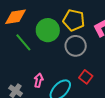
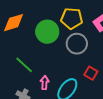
green line: (23, 42) -> (24, 65), moved

